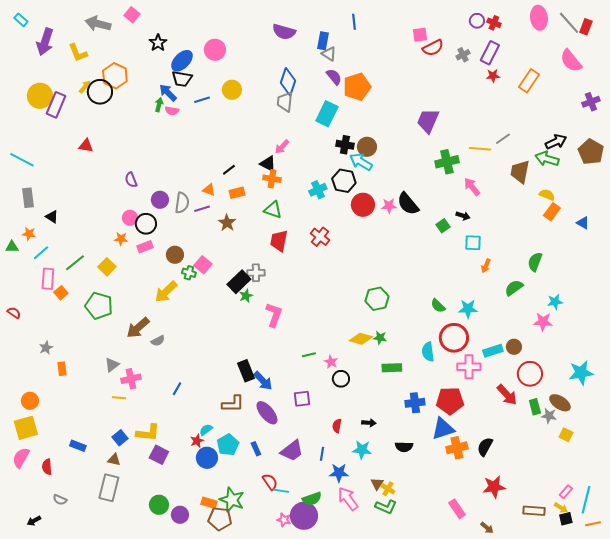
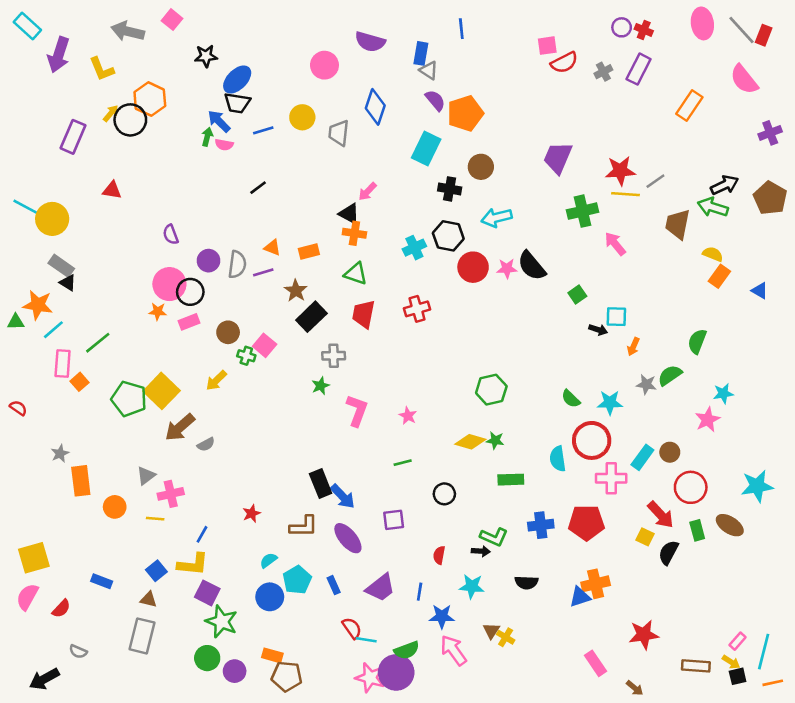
cyan rectangle: (21, 20) -> (27, 26), size x1.5
black star: (158, 43) -> (206, 56), turned 30
pink circle: (215, 50) -> (324, 65), moved
red star: (493, 76) -> (620, 171), moved, size x1.6
yellow circle: (40, 96) -> (52, 219), moved
gray trapezoid: (285, 102) -> (339, 133), moved
brown circle: (367, 147) -> (481, 167), moved
cyan arrow: (361, 162) -> (496, 218), moved, turned -45
black line: (229, 170) -> (258, 188), moved
gray rectangle: (28, 198) -> (61, 266), moved, turned -48
black arrow: (463, 216) -> (598, 330), moved
pink circle: (130, 218) -> (169, 284), size x1.6
orange star: (29, 234) -> (38, 305), size x1.6
red cross: (320, 237) -> (417, 309), turned 36
yellow square: (107, 267) -> (162, 391), moved, size x1.5
black rectangle: (239, 282) -> (311, 317), moved
yellow arrow: (166, 292) -> (216, 381), size x0.7
pink star: (543, 322) -> (708, 420), turned -30
cyan rectangle: (493, 351) -> (642, 457), turned -36
pink star: (331, 362) -> (408, 416), moved
orange rectangle: (62, 369) -> (81, 481), size x1.6
blue line: (177, 389) -> (202, 534), moved
orange circle: (30, 401) -> (115, 507), moved
gray star: (549, 416) -> (646, 384), moved
blue triangle: (443, 429) -> (580, 597), moved, size x0.7
yellow square: (566, 435) -> (645, 537), moved
red star: (197, 441) -> (252, 513), moved
black semicircle: (485, 447) -> (668, 553), moved
red semicircle: (47, 467) -> (61, 609), turned -133
green star: (232, 500) -> (222, 622), moved
green L-shape: (386, 507) -> (494, 537), moved
pink star: (284, 520) -> (370, 678), size x1.6
black arrow: (34, 521) -> (44, 679), size x1.6

